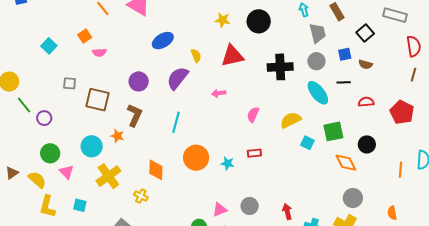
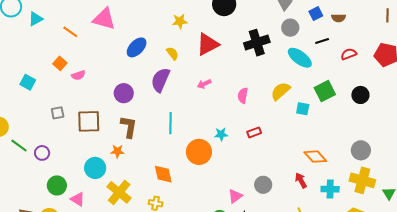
yellow star: (222, 20) -> (180, 21), moved
cyan star: (228, 163) -> (221, 134), moved
orange diamond: (346, 163) -> (315, 157), moved

